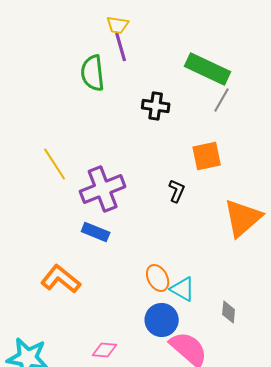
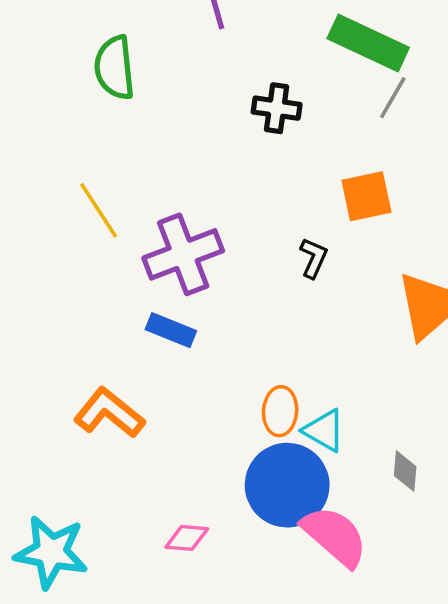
green semicircle: (93, 73) -> (115, 68), moved
orange ellipse: (158, 278) -> (280, 411), turned 32
blue circle: (162, 320) -> (287, 485), size x1.4

